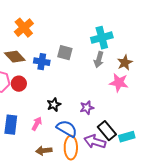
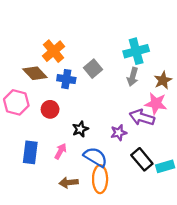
orange cross: (24, 28) -> (54, 51), moved
gray square: (65, 53) -> (93, 69), turned 35
red circle: (19, 84) -> (50, 109), moved
purple arrow: (95, 142) -> (142, 117), moved

